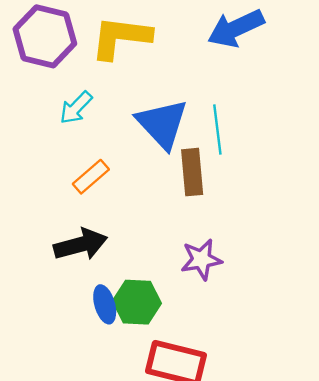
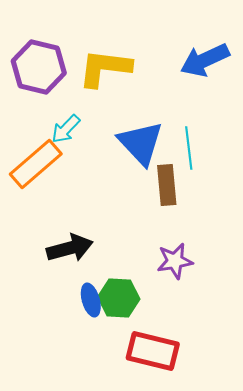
orange rectangle: (91, 177) -> (36, 164), moved, size x1.6

